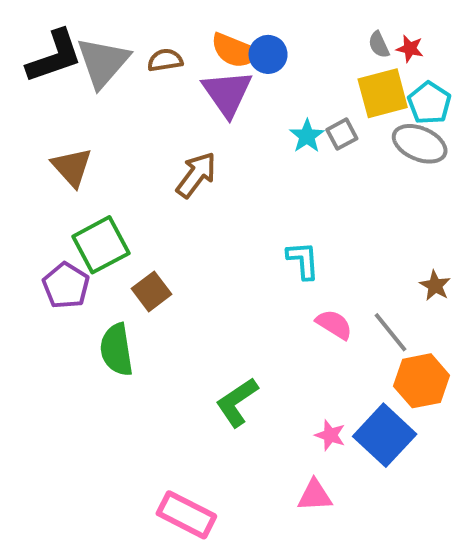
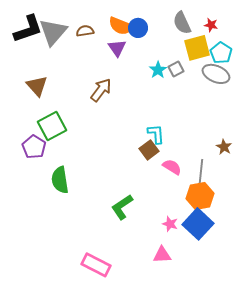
gray semicircle: (379, 45) -> (182, 23), moved, size x1.6
purple triangle: (227, 93) -> (117, 48), size x0.7
brown square: (151, 291) -> (149, 150), moved
gray line: (390, 332) -> (201, 171), turned 45
orange hexagon: (422, 381) -> (200, 196), moved

